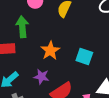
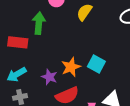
orange star: (50, 51) -> (71, 67), moved

